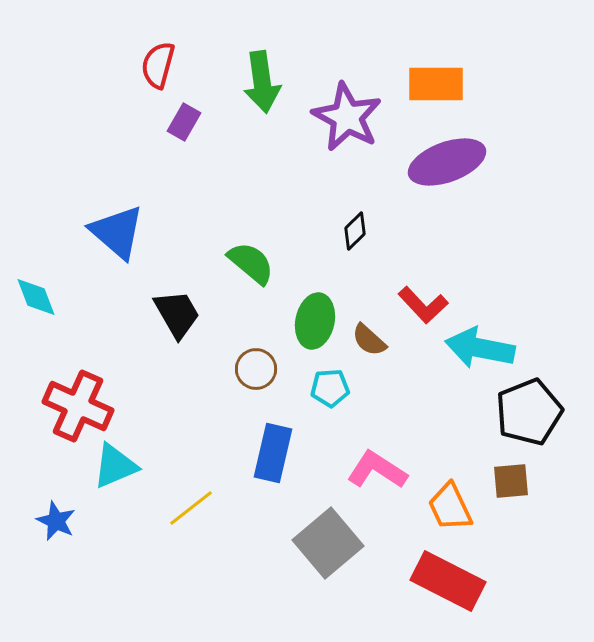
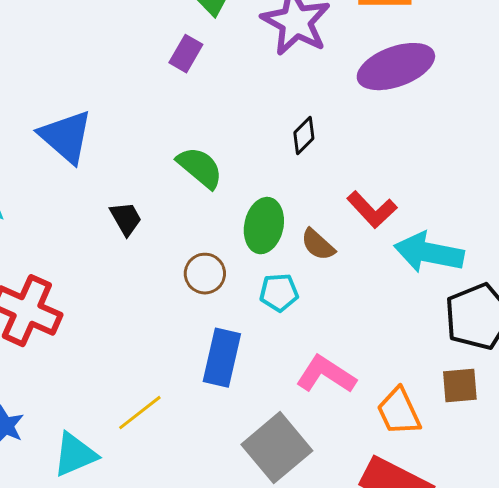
purple rectangle: (184, 122) -> (186, 54), moved
black trapezoid: (177, 314) -> (126, 219), size x0.7
cyan triangle: (115, 466) -> (75, 455), moved

